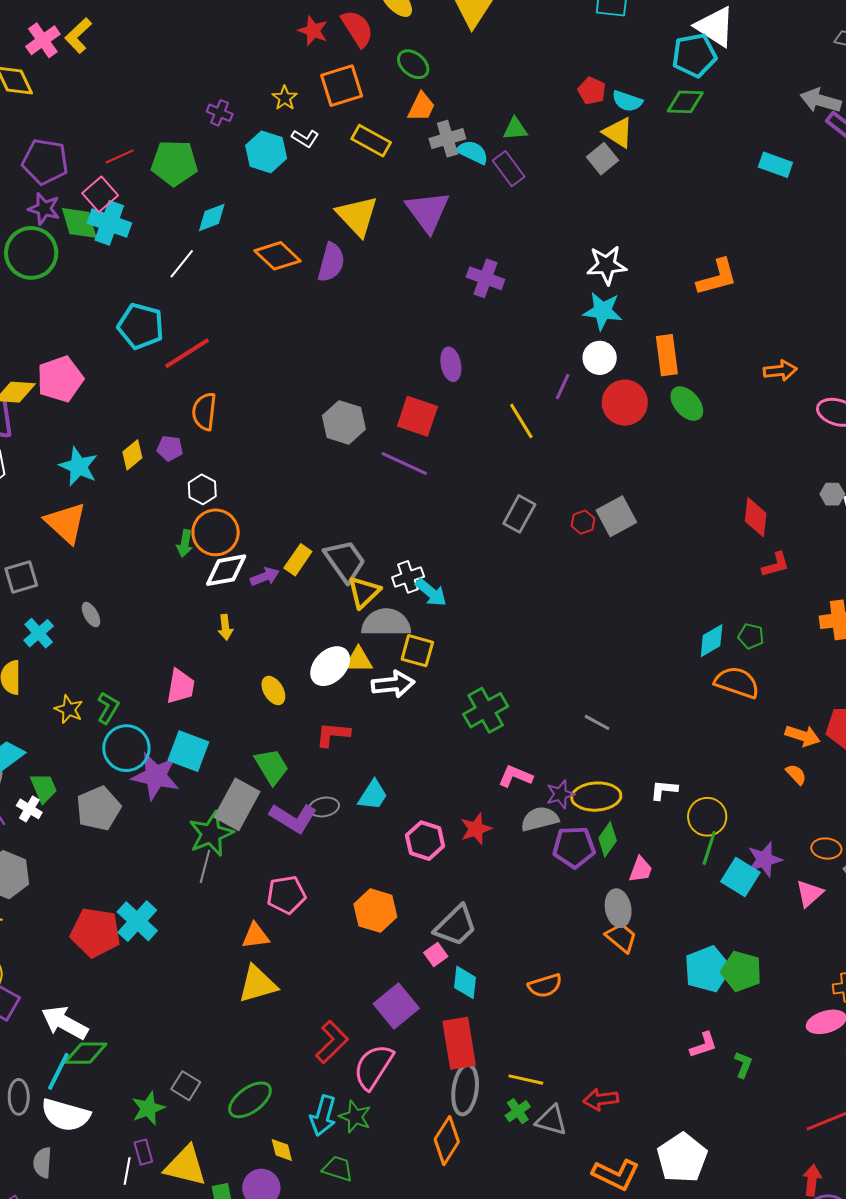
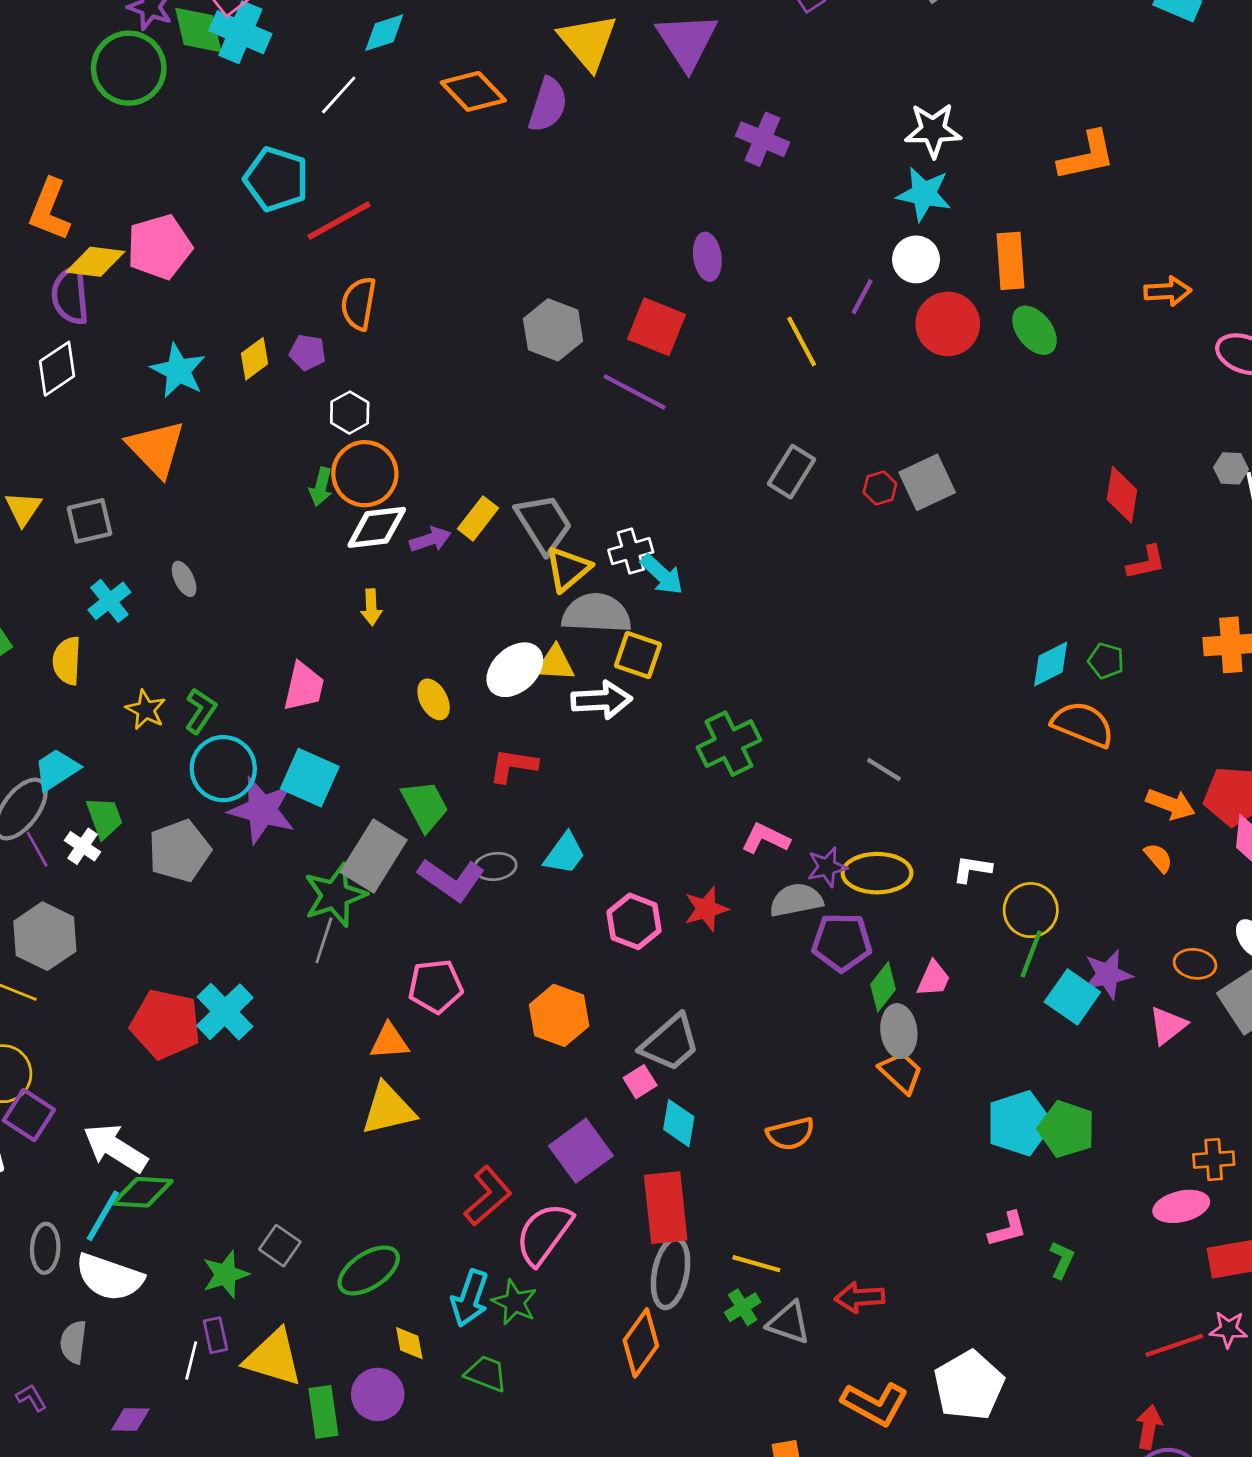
green diamond: (608, 839) -> (883, 987), moved

